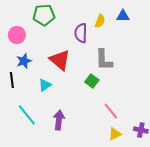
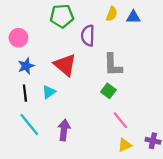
green pentagon: (44, 15) -> (62, 16), moved
yellow semicircle: (100, 21) -> (112, 14), moved
black line: (12, 80) -> (25, 93), moved
green square: (92, 81) -> (108, 91), moved

